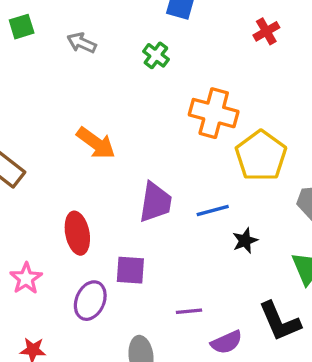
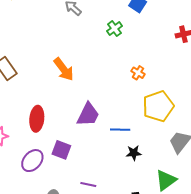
orange cross: (214, 113) -> (138, 73), size x0.5

